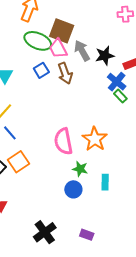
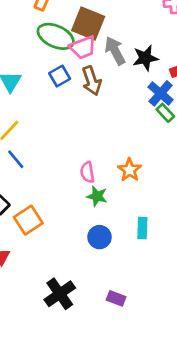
pink trapezoid: (58, 49) -> (83, 47), turned -85
orange star: (95, 139) -> (130, 170), size x0.7
pink semicircle: (63, 141) -> (87, 172), size x0.6
orange square: (19, 162) -> (28, 220), moved
green star: (80, 169) -> (97, 196), moved

